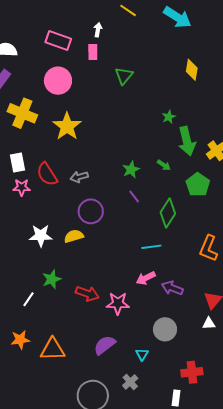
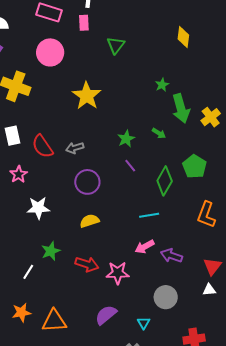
yellow star: (67, 126) -> (87, 96), moved
green pentagon: (198, 185) -> (195, 167), moved
pink star: (22, 187) -> (19, 174), moved, turned -30
yellow semicircle: (74, 236) -> (89, 221), moved

